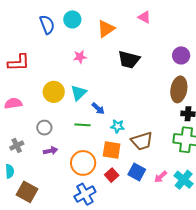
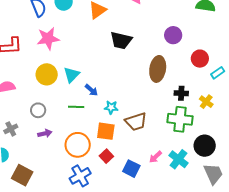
pink star: (80, 57) -> (48, 38), moved, size x1.6
brown ellipse: (179, 89) -> (158, 69), moved
blue square: (137, 172) -> (131, 169), moved

